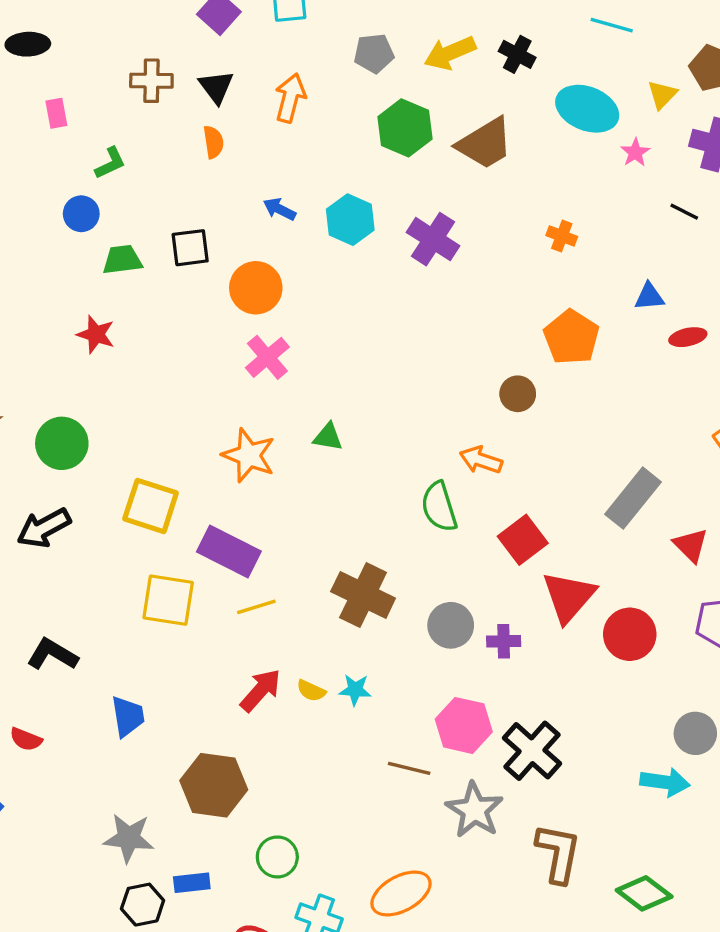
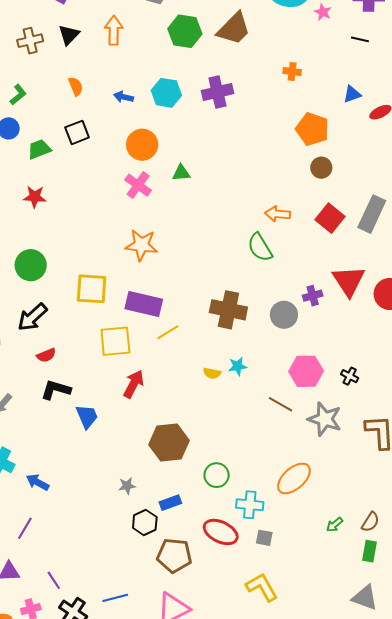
black triangle: (216, 87) -> (69, 35), turned 35
orange semicircle: (213, 142) -> (76, 86), moved
purple cross: (433, 239) -> (217, 92), turned -32
orange circle: (256, 288) -> (142, 145), moved
brown circle: (518, 394) -> (321, 168), moved
green triangle: (328, 437) -> (181, 173), moved
red square: (523, 540) -> (330, 218), moved
purple cross: (504, 641) -> (313, 296), moved
red arrow: (261, 690) -> (134, 384), moved
blue trapezoid: (128, 716) -> (87, 416), moved
red semicircle: (26, 739) -> (46, 355), moved, turned -30
black cross: (532, 751) -> (350, 376), size x0.5
brown line: (409, 768) -> (280, 404), turned 30
gray star: (129, 838) -> (127, 486), size x0.6

